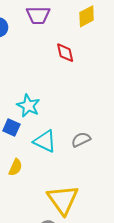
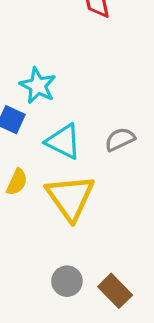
yellow triangle: (63, 200) -> (70, 197), moved

